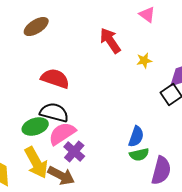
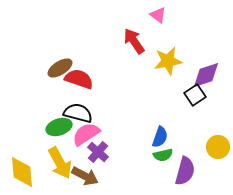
pink triangle: (147, 15) -> (158, 15), moved
brown ellipse: (36, 27) -> (60, 68), moved
yellow star: (144, 61) -> (168, 61), size x1.8

